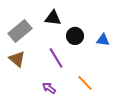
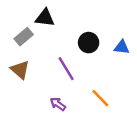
black triangle: (53, 18) -> (45, 18), moved
gray rectangle: (20, 31) -> (24, 37), size x0.7

